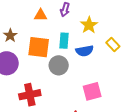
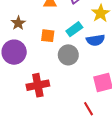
cyan rectangle: (64, 41) -> (74, 29), turned 49
orange square: (39, 47) -> (48, 36), size x0.6

